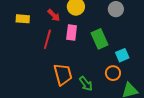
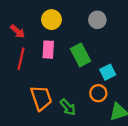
red arrow: (54, 15) -> (18, 31), moved

